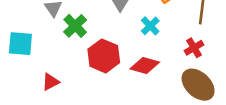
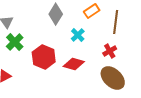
green cross: (75, 26) -> (15, 42), moved

